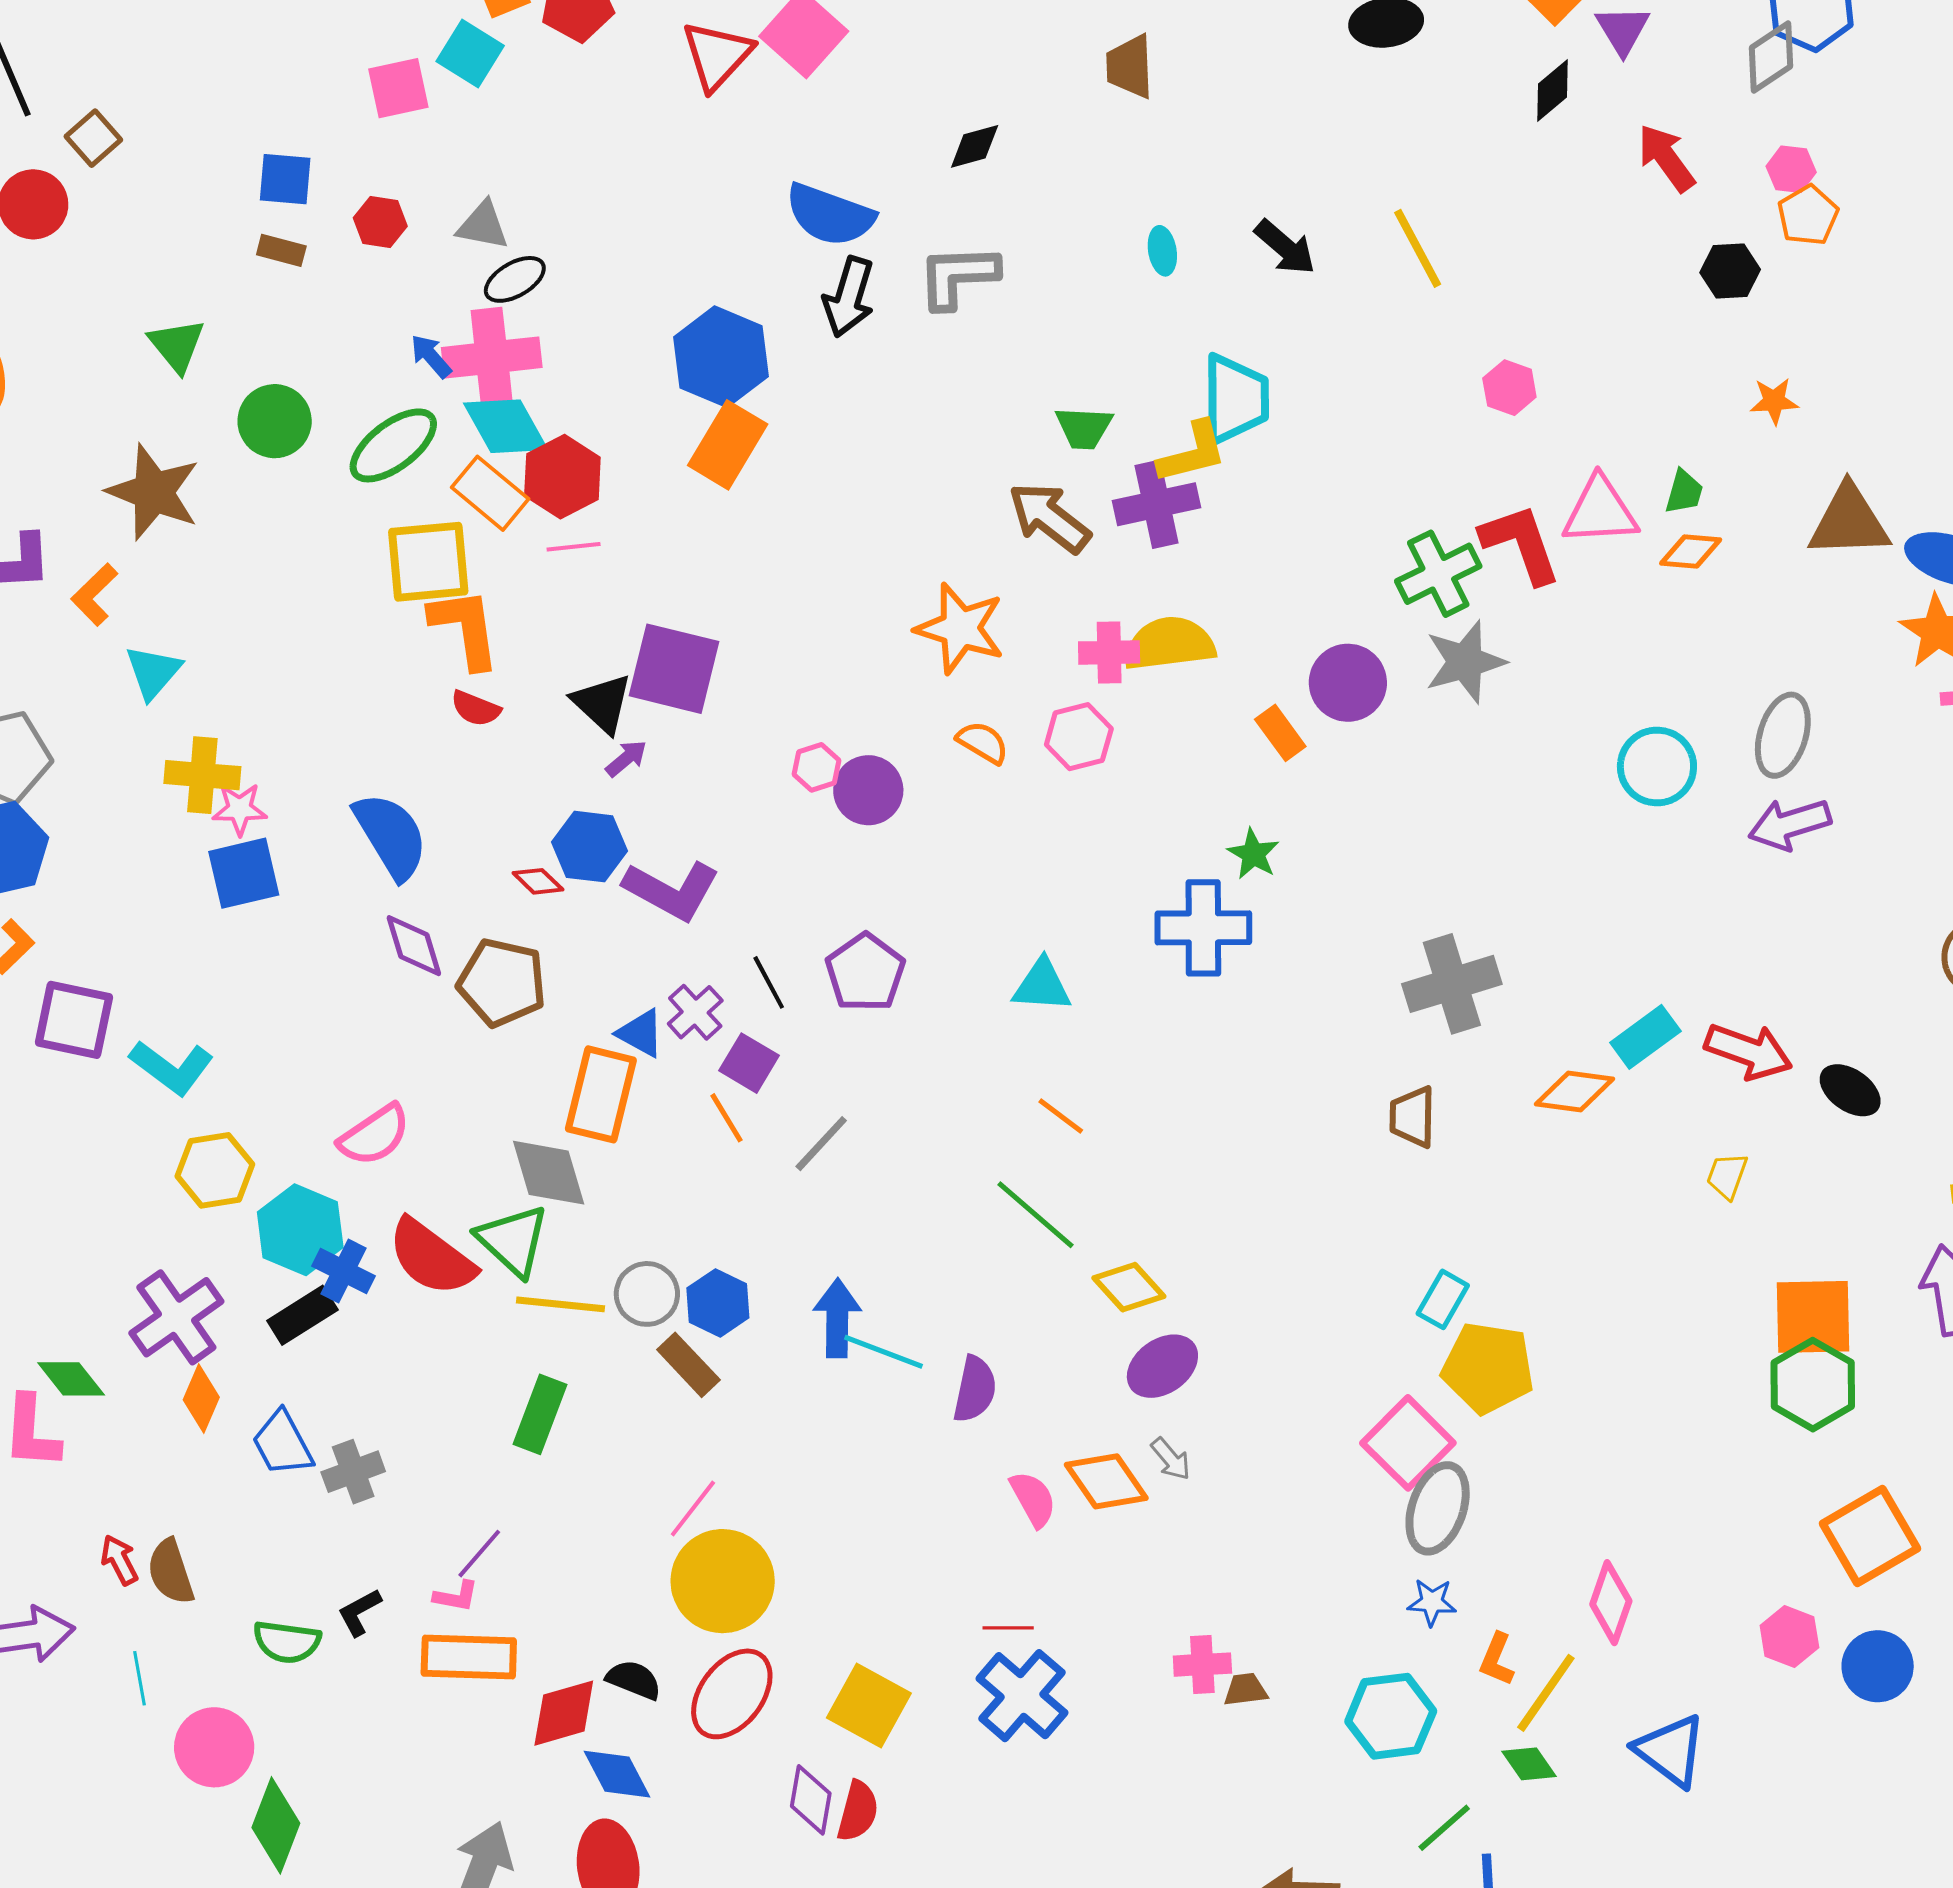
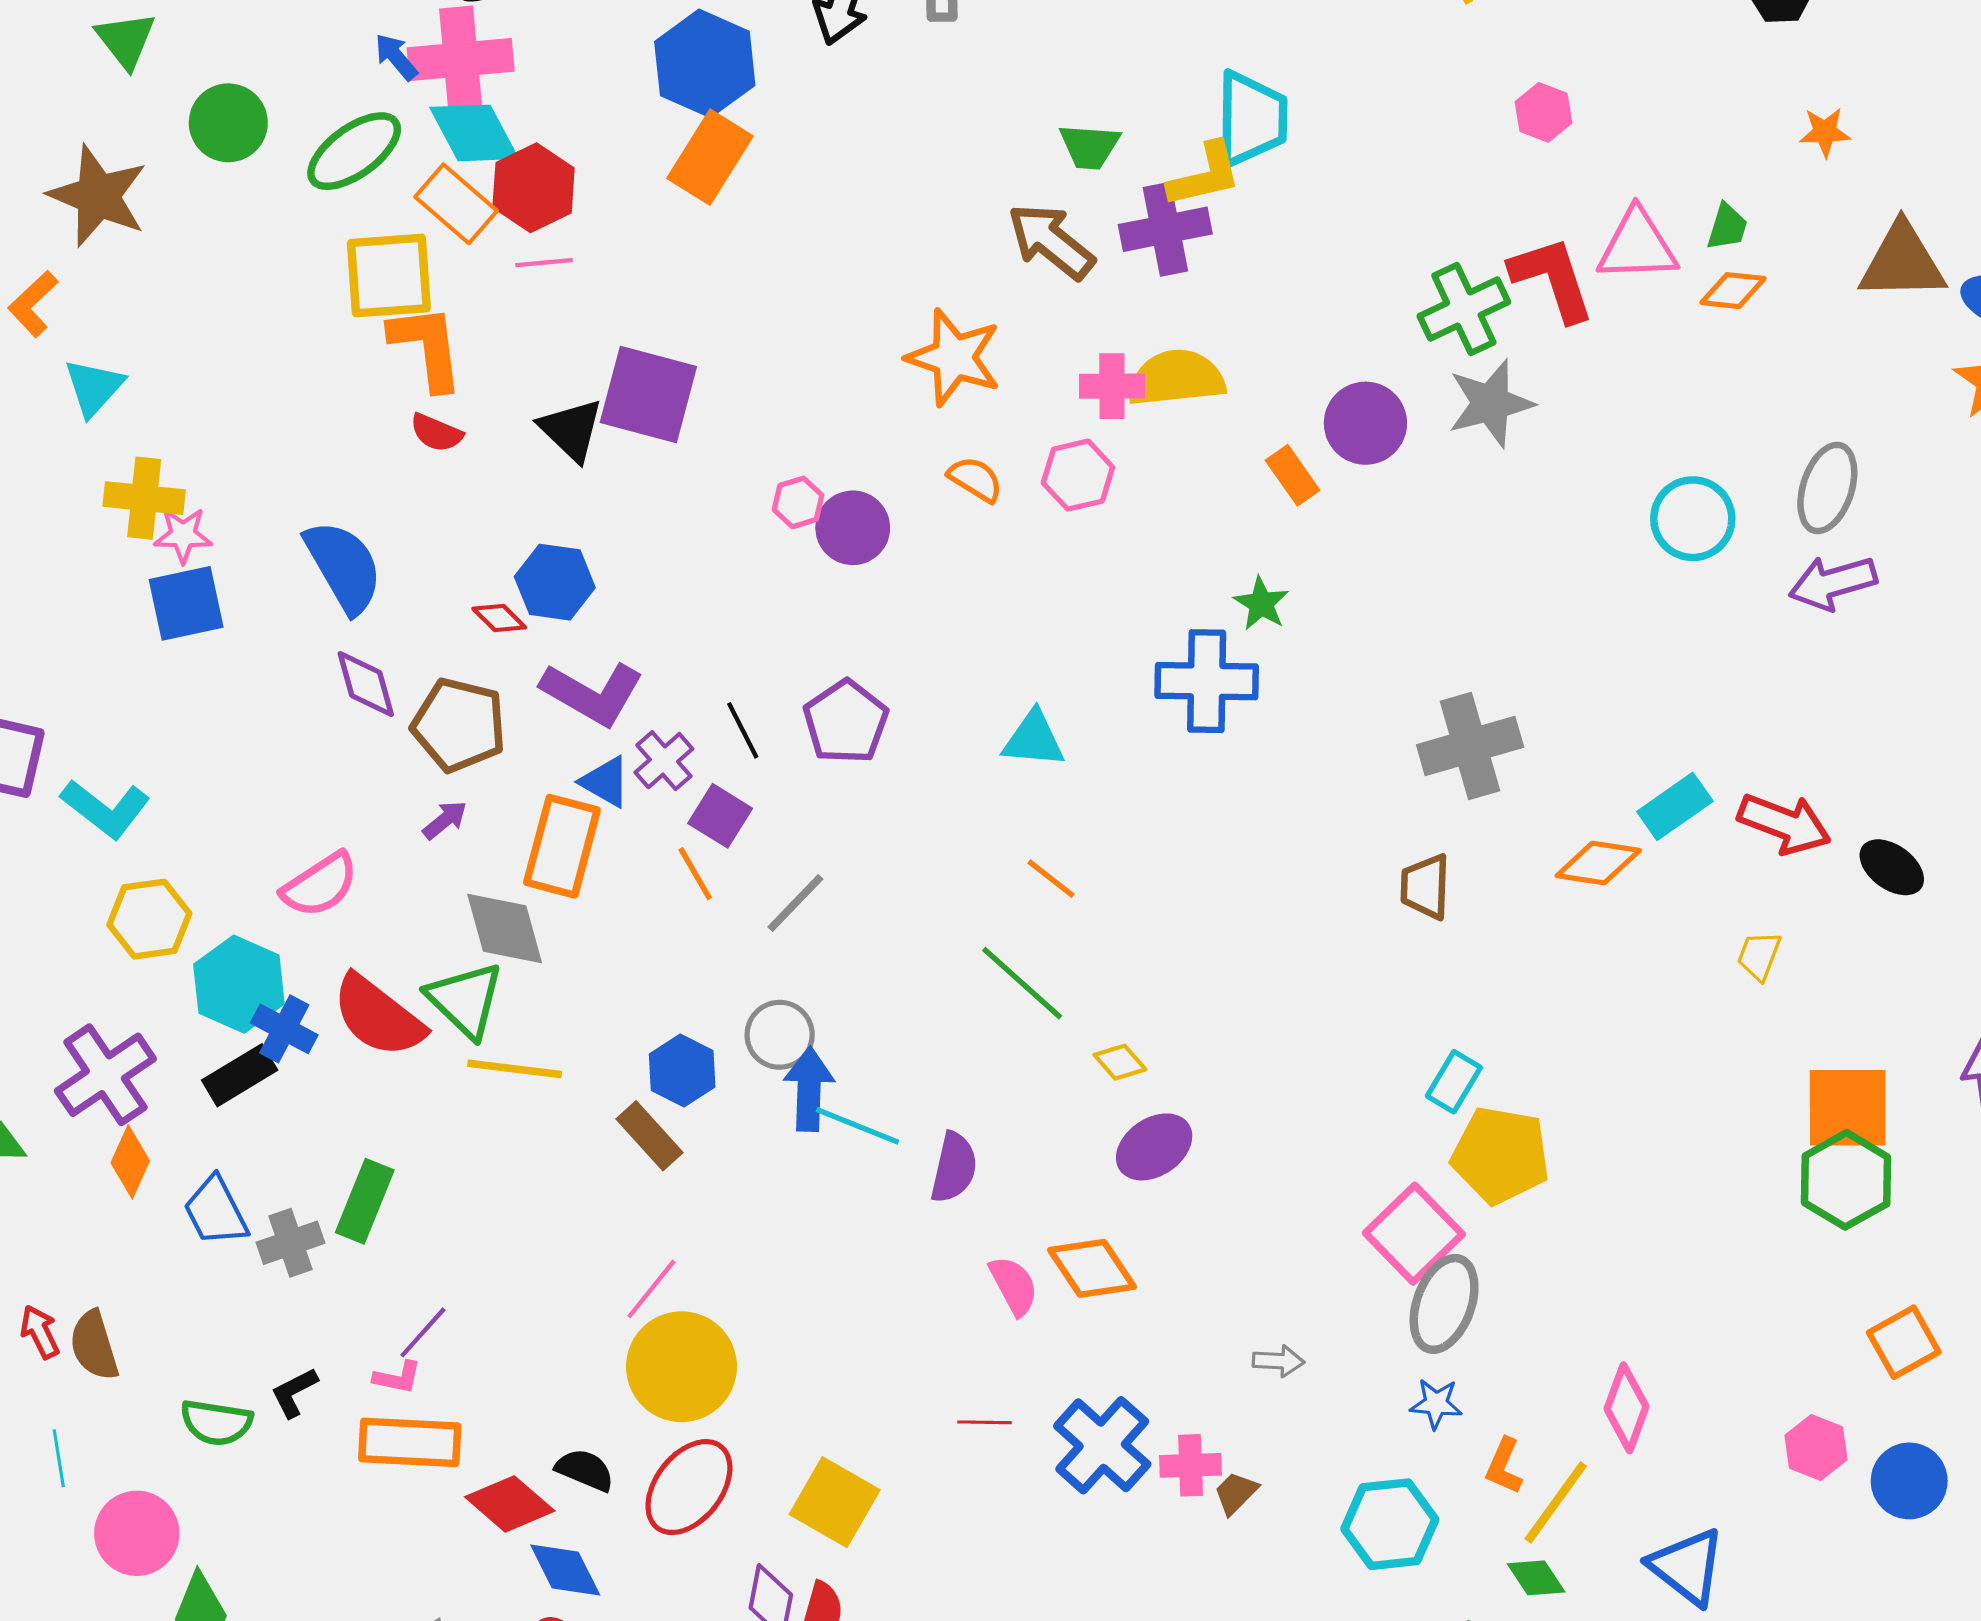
purple arrow: (626, 758) -> (445, 820), moved
purple L-shape: (672, 890) -> (592, 693), moved
yellow diamond: (1129, 1287) -> (1120, 1062), size x0.7
gray circle: (647, 1294) -> (780, 1035), moved
green rectangle: (540, 1414) -> (365, 1201), moved
gray arrow: (1171, 1459) -> (1278, 1361), moved, turned -48
orange square: (1870, 1536) -> (1904, 1342), size x0.7
brown trapezoid: (1245, 1690) -> (1236, 1493), turned -39
blue cross: (1022, 1696) -> (1102, 1445), moved
red diamond: (564, 1713) -> (510, 1504), turned 56

